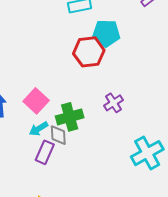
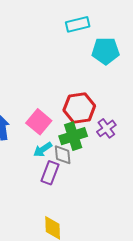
red hexagon: (89, 52) -> (79, 108), moved
purple cross: (114, 103) -> (106, 128), moved

